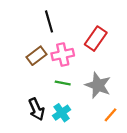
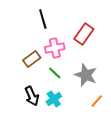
brown rectangle: (36, 56) -> (32, 59), moved
green line: (63, 83) -> (55, 73), turned 32

